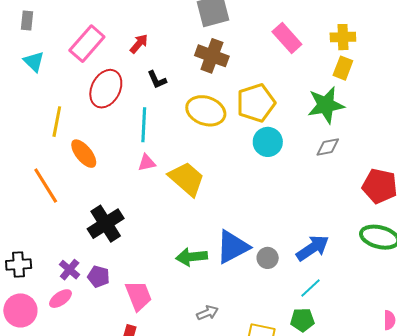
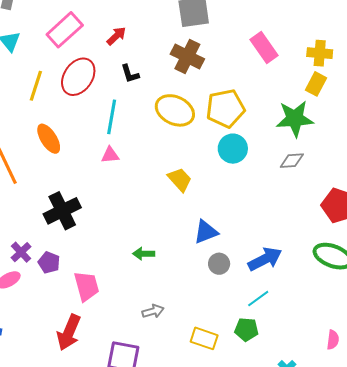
yellow line: (57, 122) -> (36, 86), moved
yellow trapezoid: (187, 179) -> (180, 179), moved, size x0.7
blue triangle: (233, 247) -> (206, 232), moved, size x0.7
green arrow: (192, 257) -> (144, 254), size x0.7

